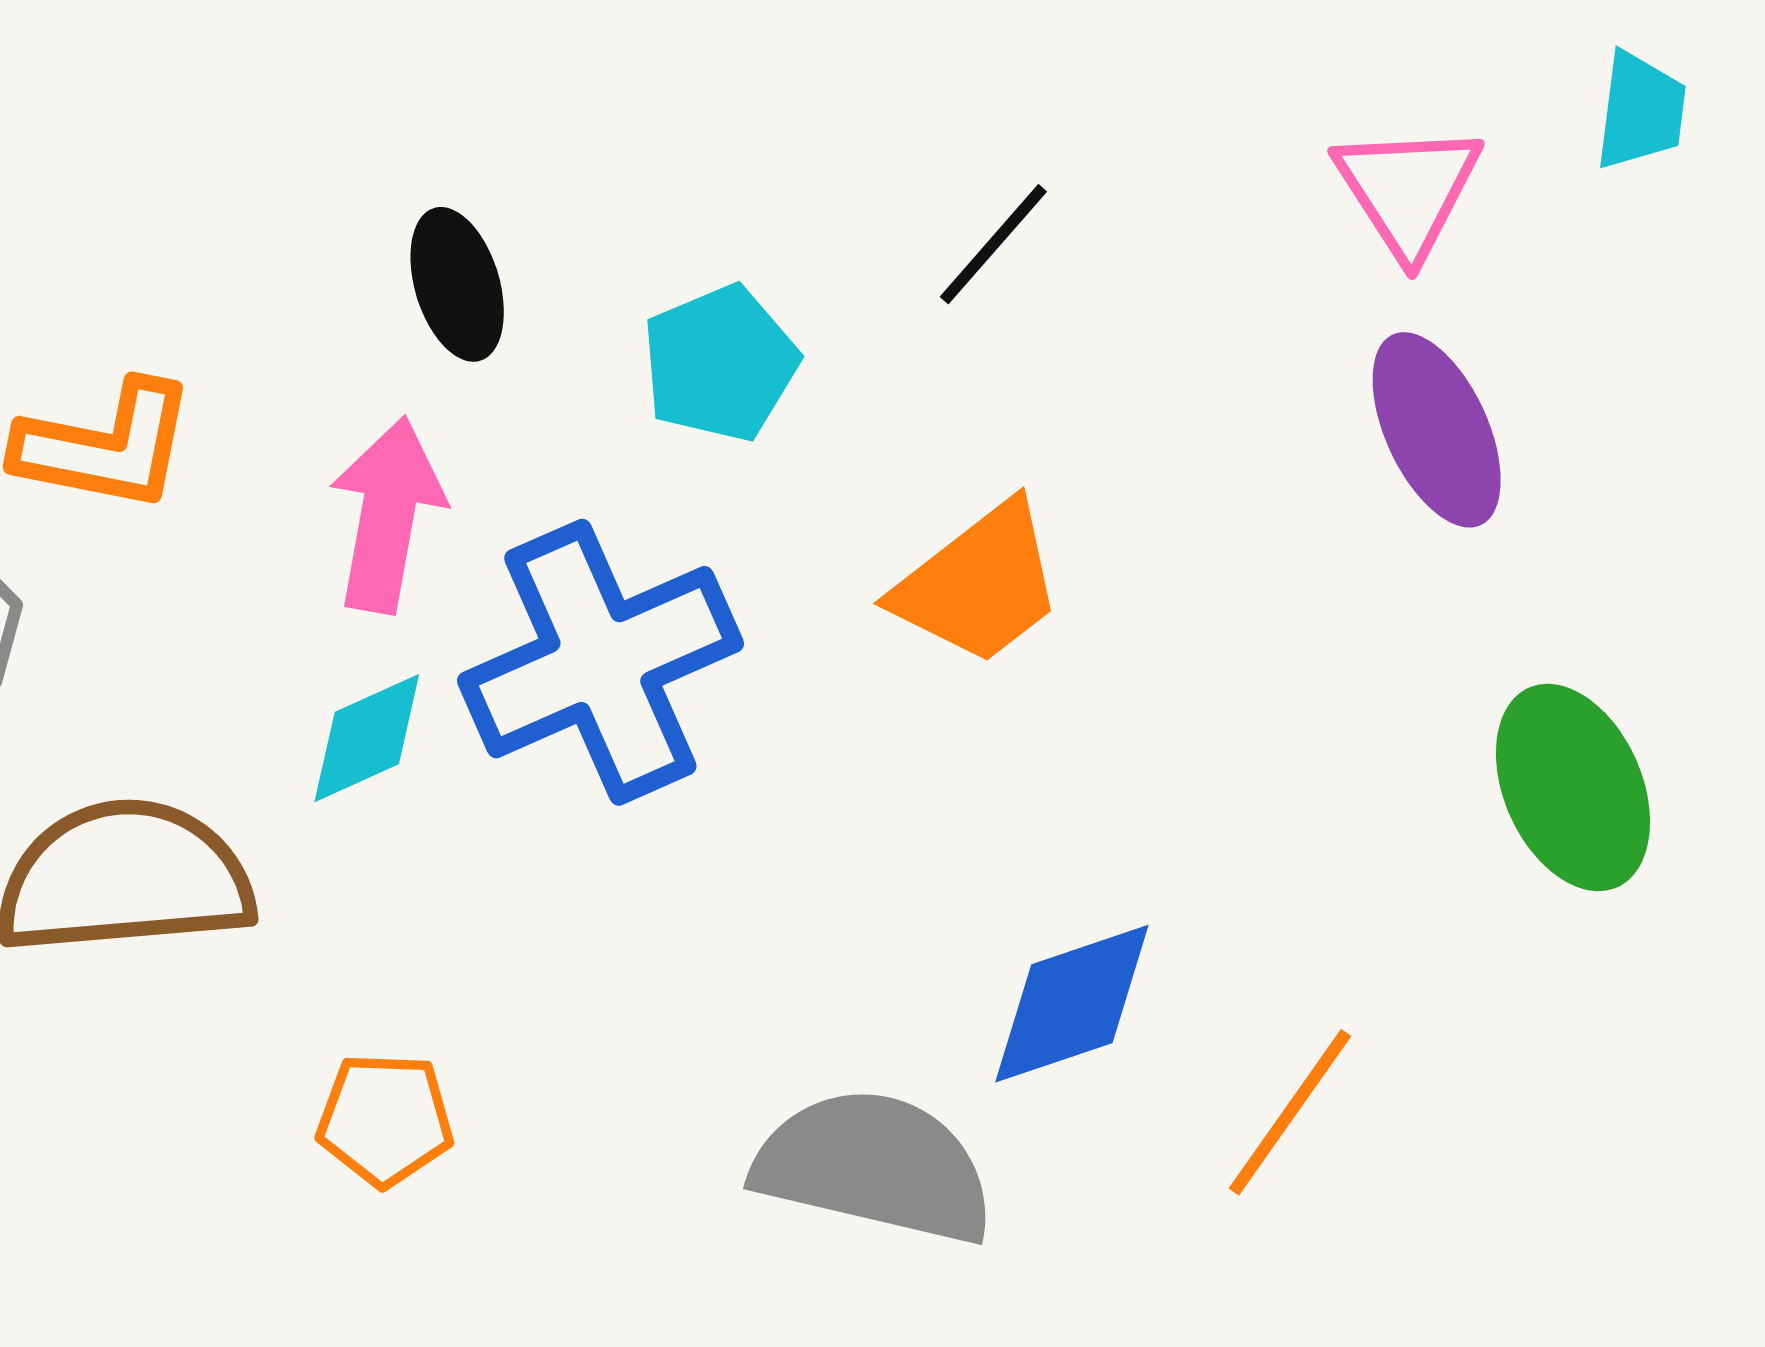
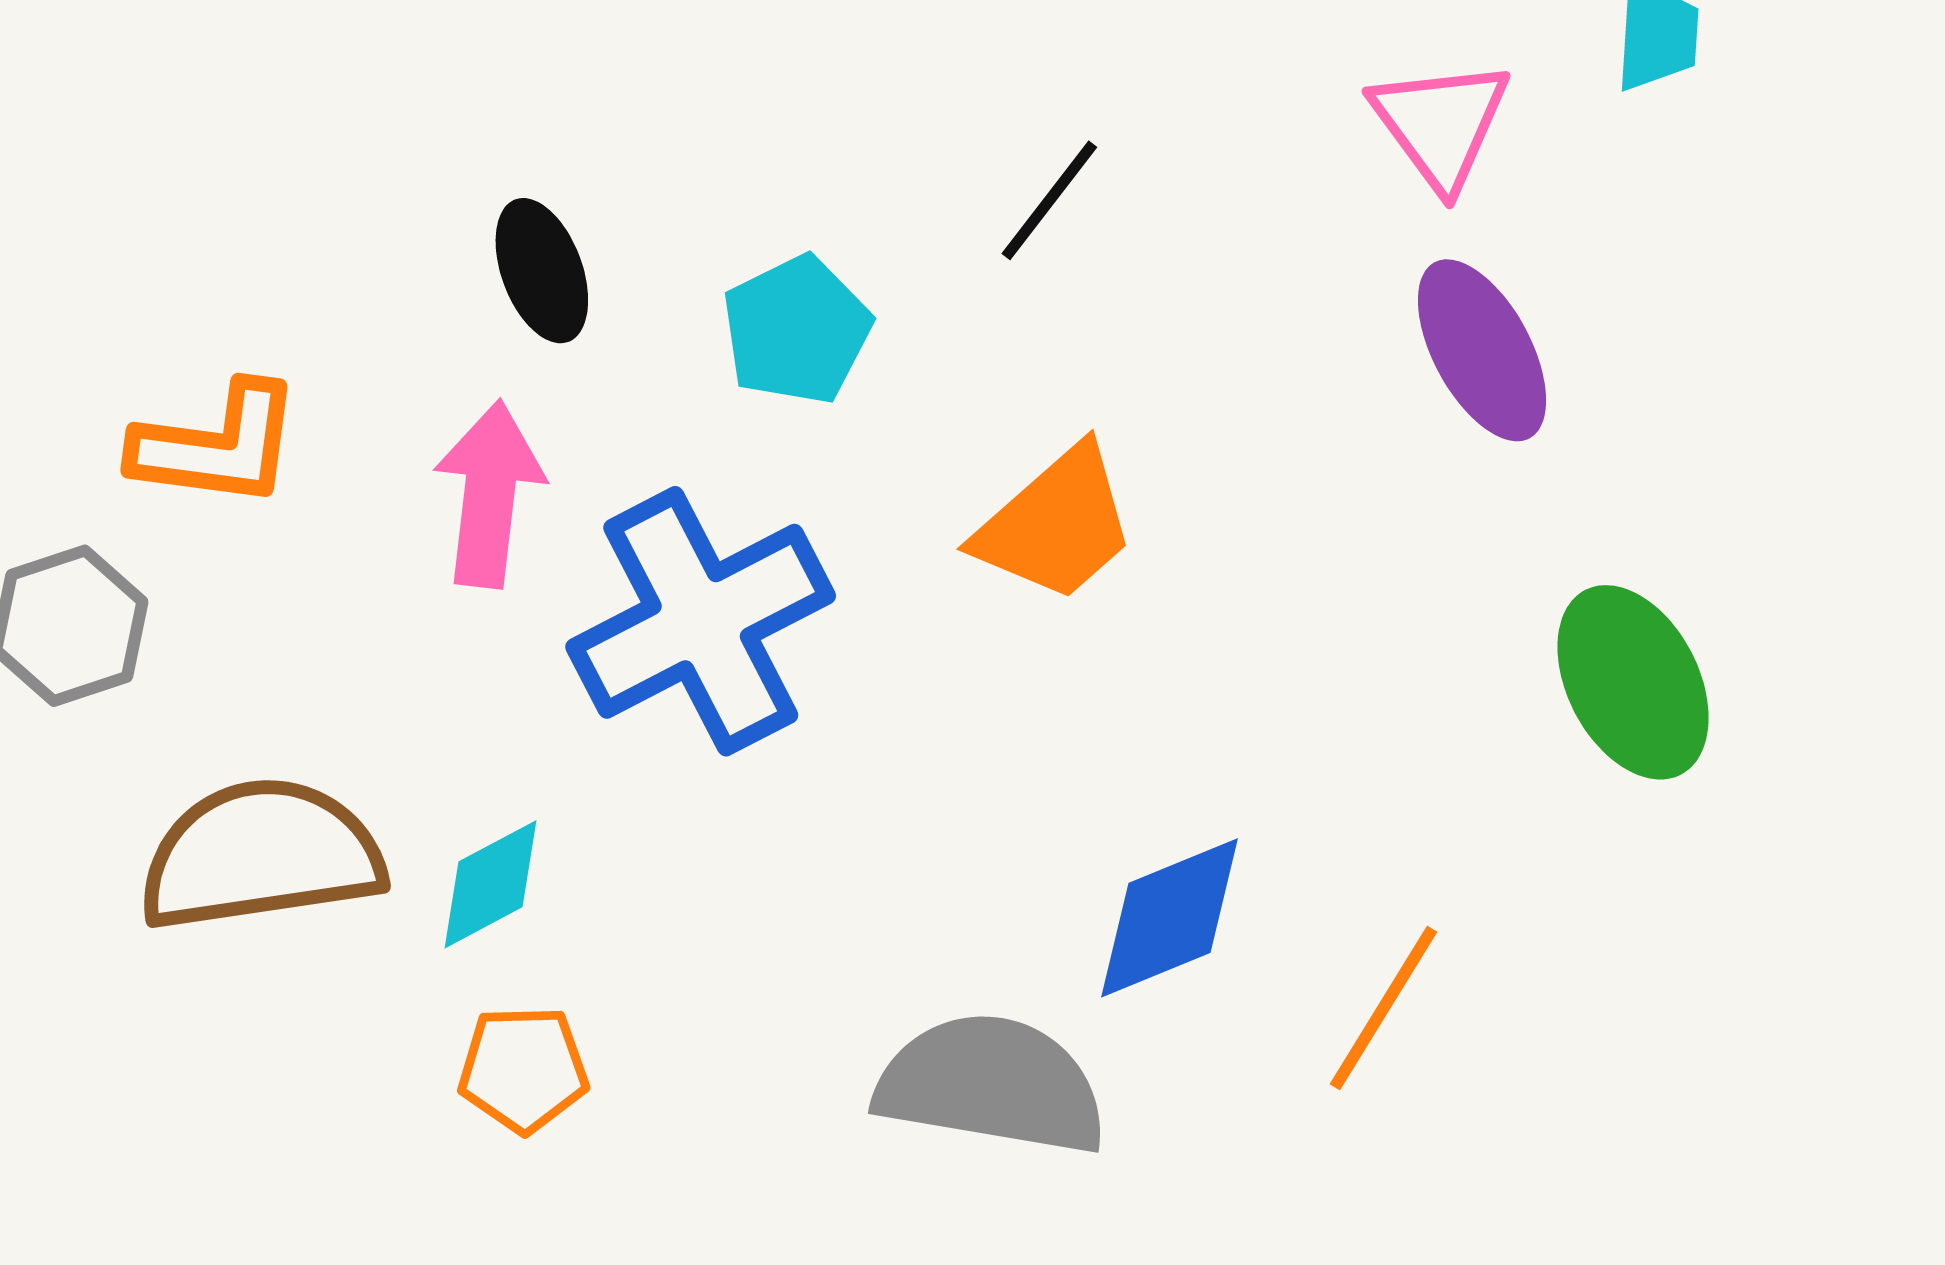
cyan diamond: (367, 738) -> (490, 884), moved

